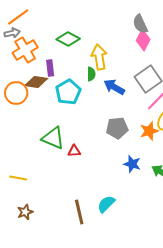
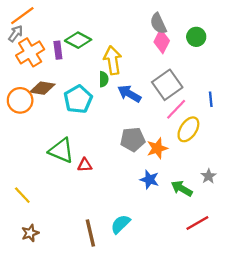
gray arrow: (12, 33) -> (16, 33), turned -42
purple rectangle: (50, 68) -> (58, 50), moved
orange star: (149, 131) -> (157, 148), moved
yellow line: (18, 178) -> (22, 195), turned 36

